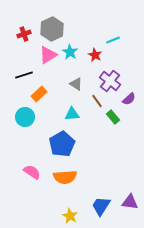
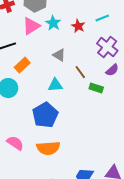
cyan line: (113, 40) -> (102, 18), moved
purple cross: (110, 81) -> (107, 47), moved
green rectangle: (113, 117) -> (96, 88), turned -32

